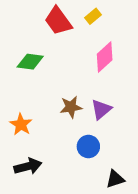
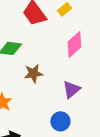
brown star: (71, 107) -> (33, 73), moved

